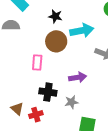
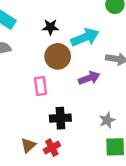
purple arrow: (78, 77) -> (89, 78), moved
gray star: (71, 102) -> (107, 120), moved
brown triangle: (17, 109) -> (28, 145), turned 48

